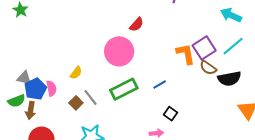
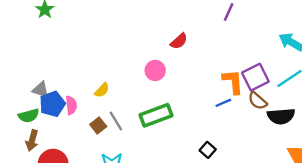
pink circle: (119, 51) -> (155, 71), size x0.6
blue line: (160, 85) -> (223, 103), moved
brown arrow: (31, 111) -> (32, 140), moved

